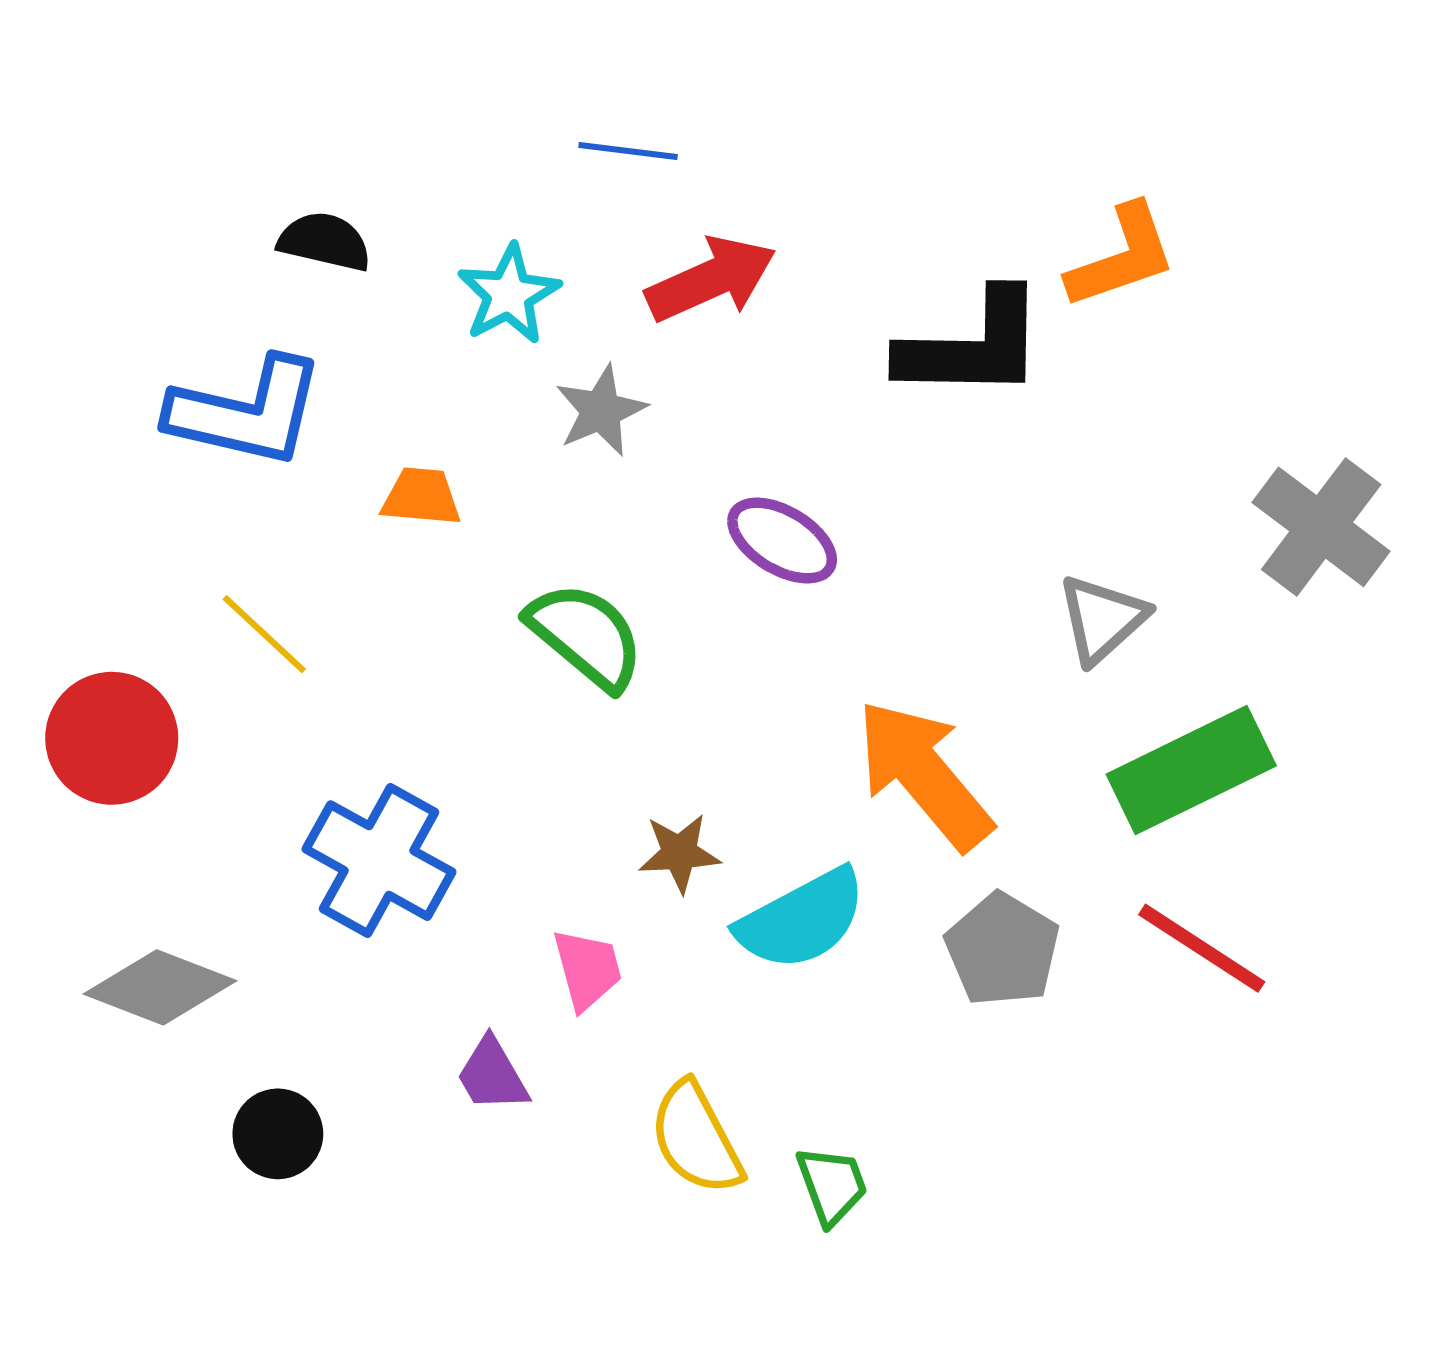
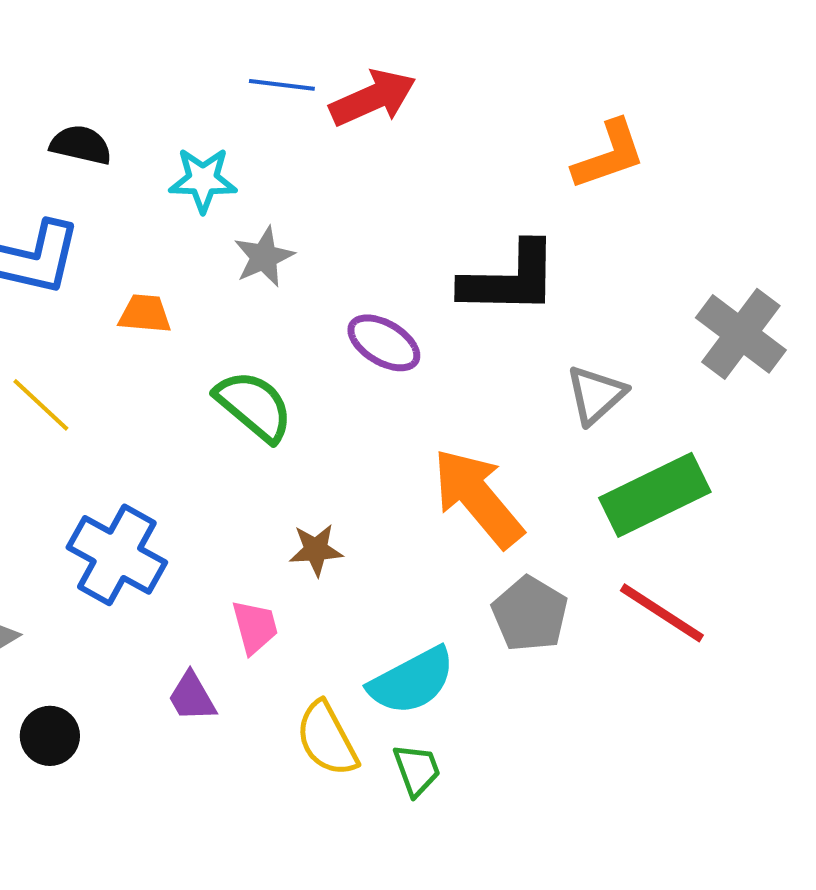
red arrow: (711, 279) -> (373, 98), moved
cyan star: (509, 294) -> (203, 180), turned 30
black L-shape: (972, 346) -> (510, 279), moved
cyan semicircle: (802, 919) -> (412, 681), moved

